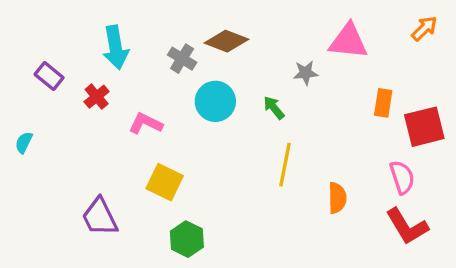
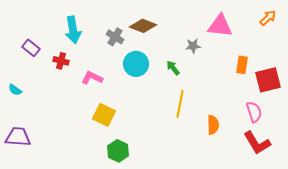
red cross: (97, 97) -> (61, 61), turned -35
cyan semicircle: (24, 143) -> (15, 90), turned -80
purple trapezoid: (100, 217) -> (18, 137), moved, turned 120

